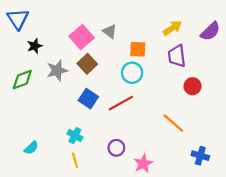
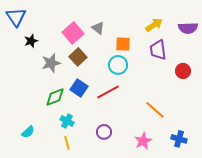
purple semicircle: (210, 31) -> (188, 28), turned 42
green diamond: (22, 79) -> (55, 97), moved
red circle: (192, 86) -> (183, 71), moved
pink star: (143, 163) -> (143, 141), moved

